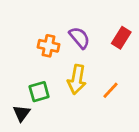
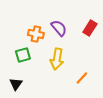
orange line: (110, 90) -> (82, 78), moved
green square: (39, 92) -> (23, 55), moved

